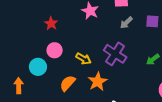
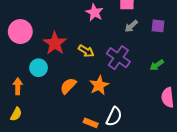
red star: (51, 23) -> (55, 43), moved, size x1.6
pink circle: (55, 50) -> (20, 32), moved, size x1.5
yellow arrow: (83, 59) -> (86, 51), moved

